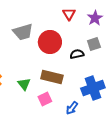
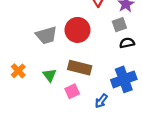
gray trapezoid: (23, 32) -> (46, 35), moved
gray square: (94, 44) -> (119, 25), moved
black semicircle: (77, 54) -> (127, 43), moved

